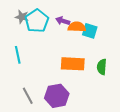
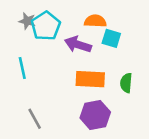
purple arrow: (63, 21) -> (78, 45), moved, size x1.5
orange semicircle: (77, 27) -> (95, 21), moved
purple hexagon: (57, 96) -> (95, 115), moved

